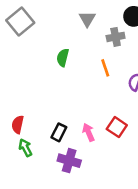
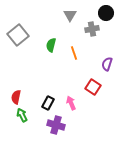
gray square: (20, 21) -> (18, 35), moved
orange line: (105, 68) -> (74, 53), moved
red square: (117, 127) -> (93, 87), moved

